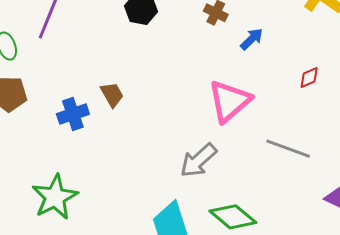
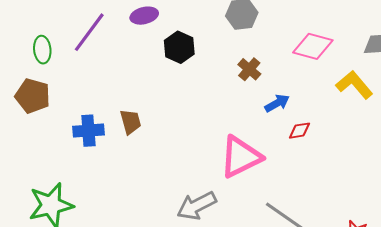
red diamond: (309, 77) -> (300, 131), moved

